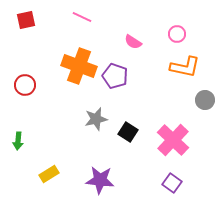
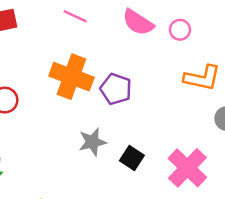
pink circle: (177, 34) -> (180, 30), moved
pink semicircle: (133, 42) -> (138, 22), moved, size x1.5

